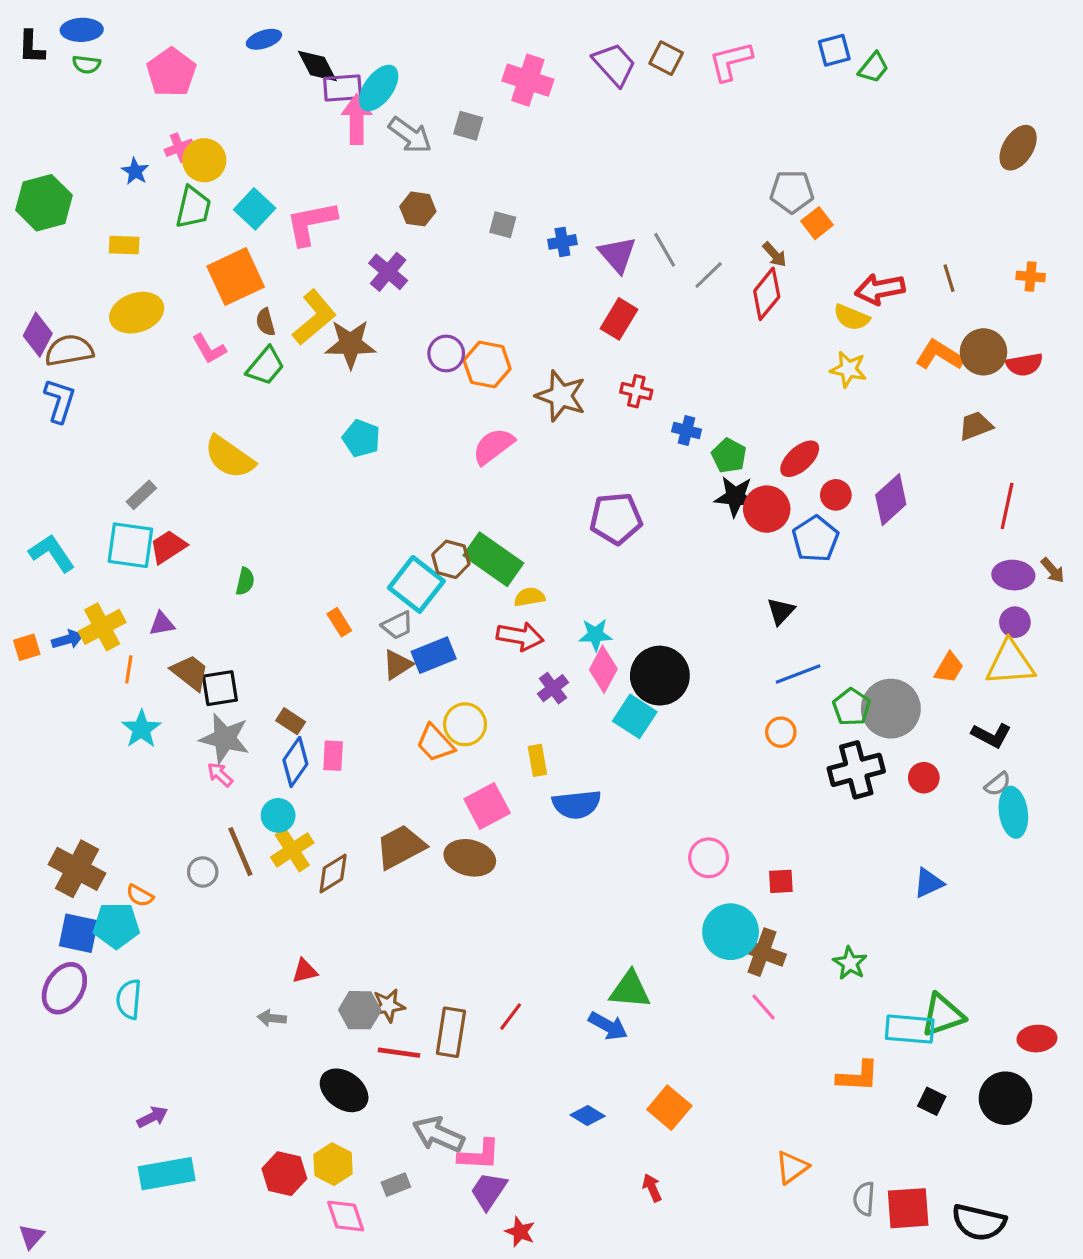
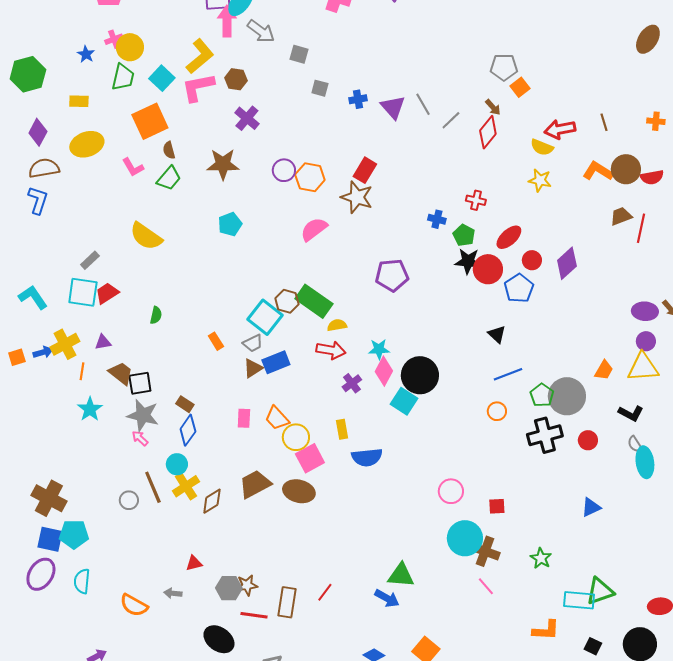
gray square: (468, 126) -> (299, 54), moved
brown hexagon: (418, 209) -> (236, 79), moved
yellow L-shape: (314, 317) -> (200, 56), moved
red rectangle: (619, 319) -> (365, 170), moved
purple diamond: (38, 335) -> (38, 132), moved
red cross: (636, 391) -> (476, 200), moved
cyan pentagon: (361, 438) -> (230, 224), turned 30
red line: (1007, 506) -> (641, 228), moved
black triangle: (781, 611) -> (497, 334), turned -30
yellow circle: (465, 724) -> (296, 437), moved
pink rectangle: (333, 756) -> (244, 418), moved
gray semicircle: (998, 784) -> (635, 444), turned 96
orange semicircle: (140, 896) -> (134, 605), moved, size x1.6

